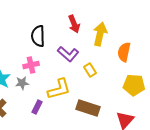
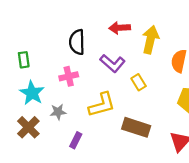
red arrow: (74, 24) -> (120, 28), turned 108
gray star: (22, 83) -> (58, 112), moved
purple rectangle: (37, 107) -> (76, 140), moved

